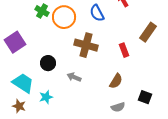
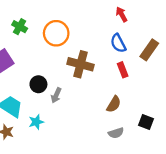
green cross: (42, 11) -> (20, 27), moved
blue semicircle: (97, 13) -> (118, 43), moved
gray arrow: (74, 77) -> (56, 95), moved, turned -88

